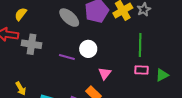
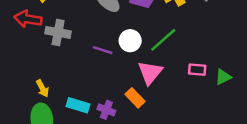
green line: (140, 45) -> (163, 40), moved, turned 45
pink triangle: (105, 73) -> (150, 73), size x1.5

